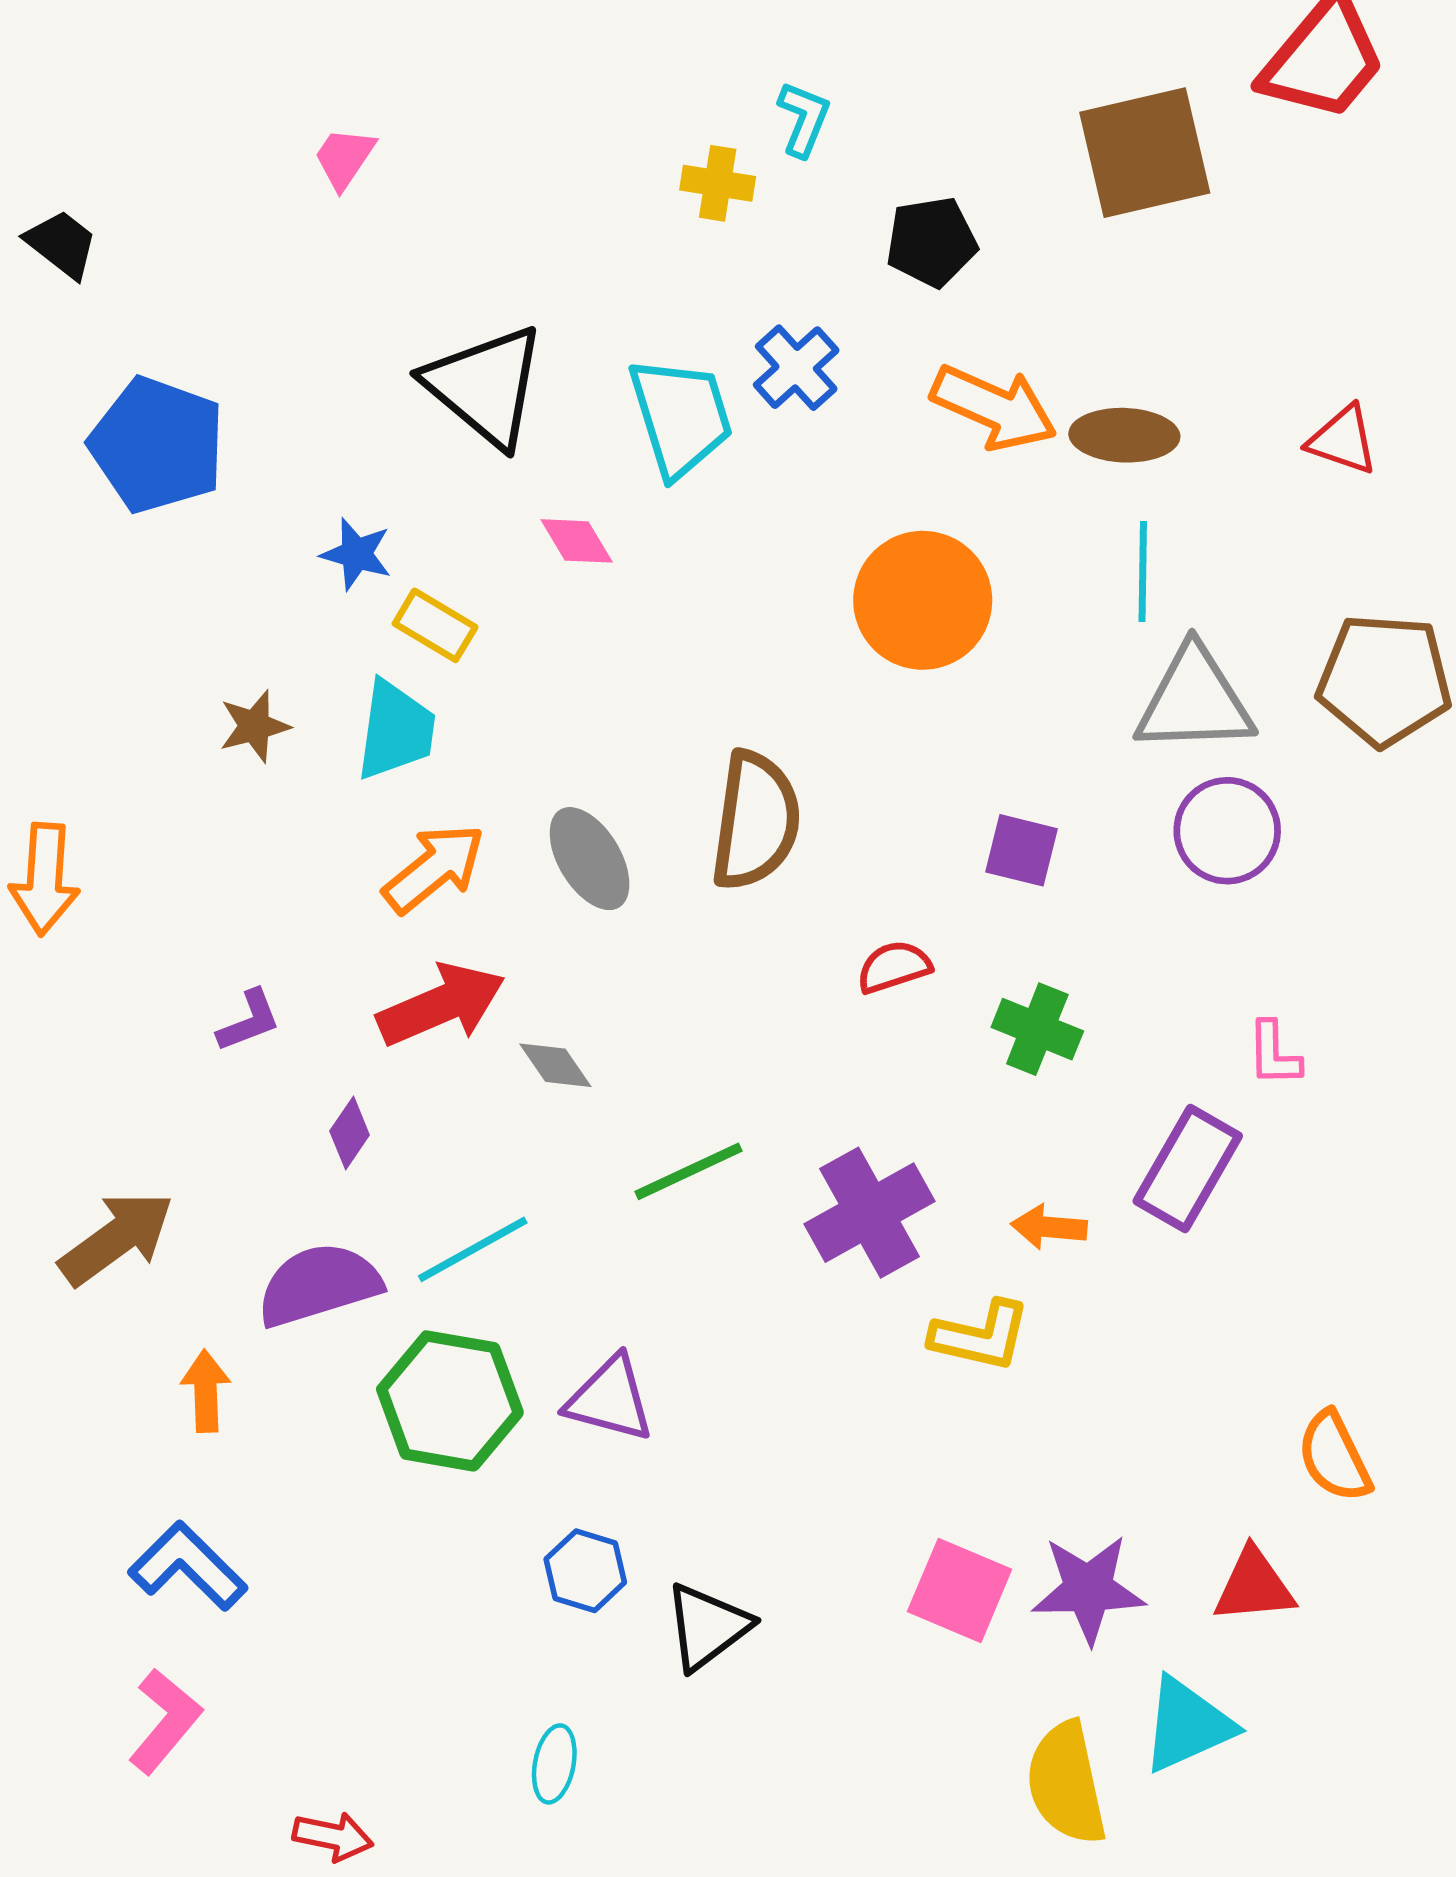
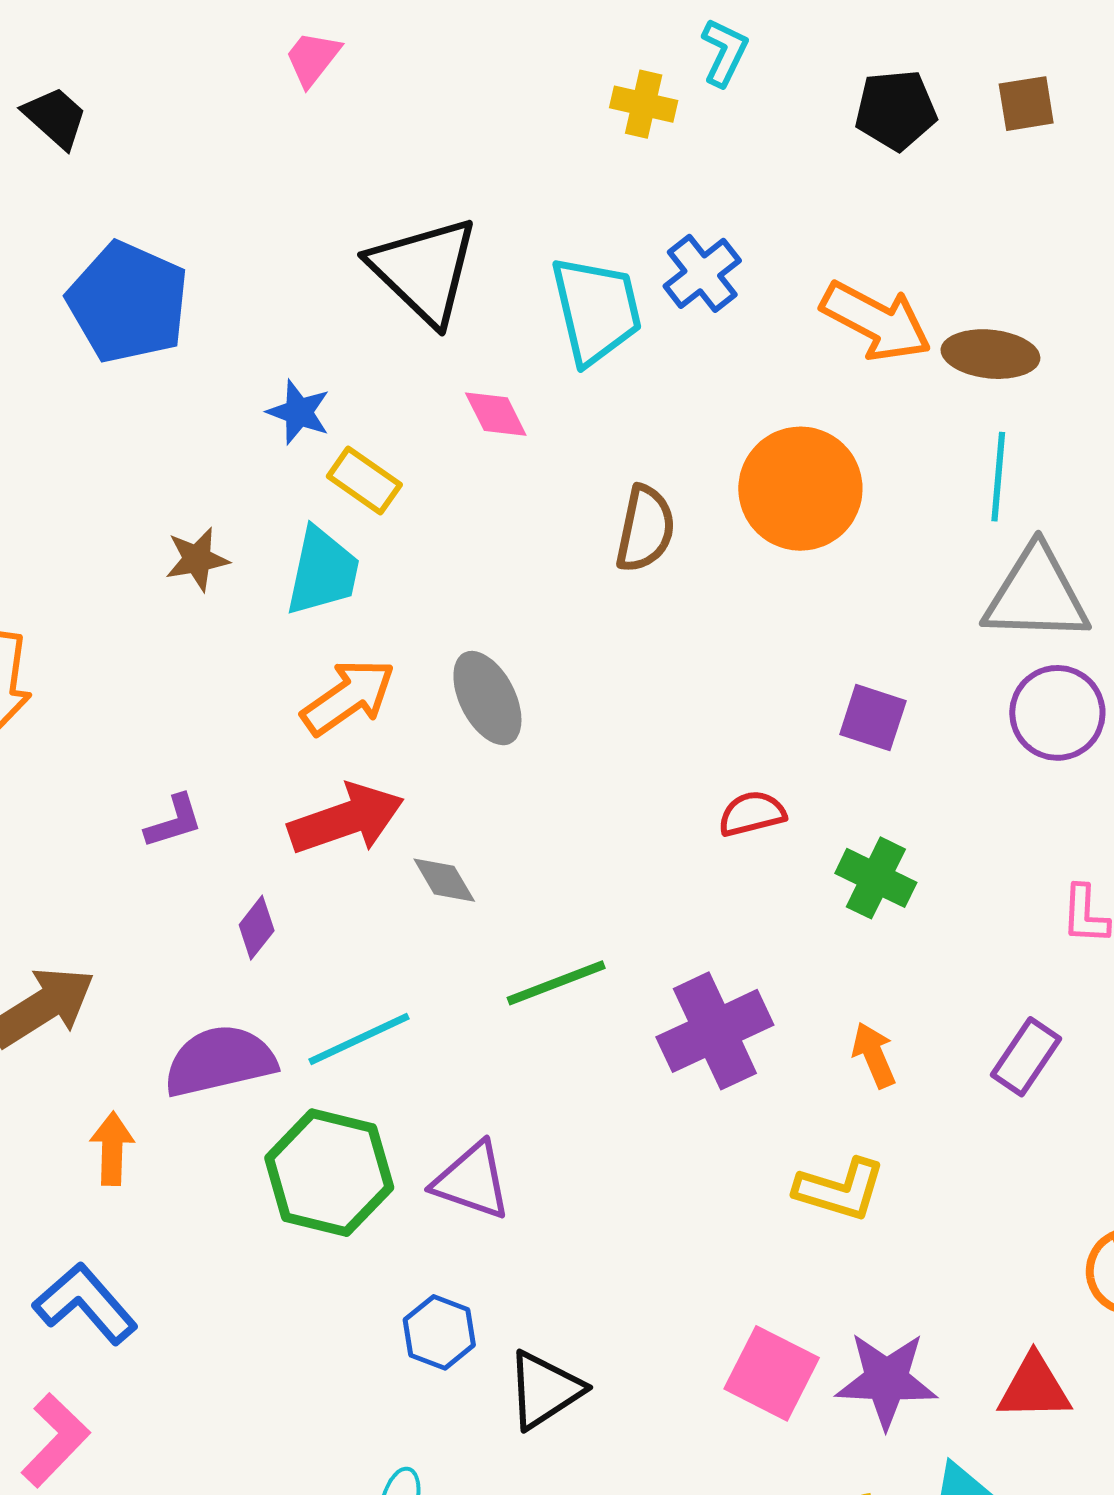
brown square: (1145, 153) -> (1026, 104), size x0.5
black pentagon: (931, 242) -> (896, 110), moved
brown semicircle: (756, 821) -> (645, 529), moved, size x0.7
purple rectangle: (1188, 1168) -> (1026, 1057), moved, size x0.7
orange arrow: (1049, 1227) -> (874, 1055), turned 58
yellow L-shape: (980, 1336) -> (840, 1190), moved

